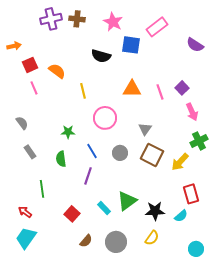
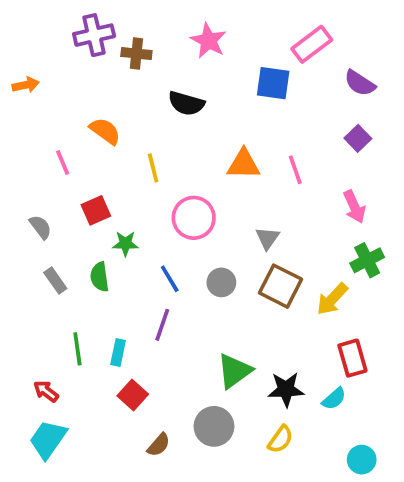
brown cross: (77, 19) -> (136, 54), moved
pink rectangle: (157, 27) -> (312, 44), moved
blue square: (131, 45) -> (273, 83), moved
red square: (30, 65) -> (96, 210), moved
purple square: (182, 88) -> (358, 138), moved
green semicircle: (61, 159) -> (100, 277), moved
cyan rectangle: (104, 208) -> (118, 353), moved, turned 56
gray circle: (116, 242) -> (214, 426), moved

